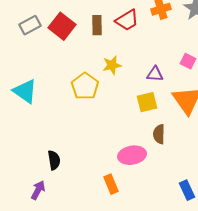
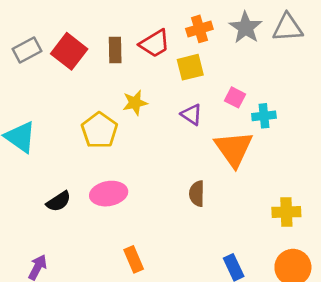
purple triangle: (155, 74) -> (192, 115), turned 30
yellow square: (147, 102) -> (190, 67), moved
pink ellipse: (132, 155) -> (109, 194), moved
black semicircle: (54, 160) -> (59, 201), moved, turned 66

